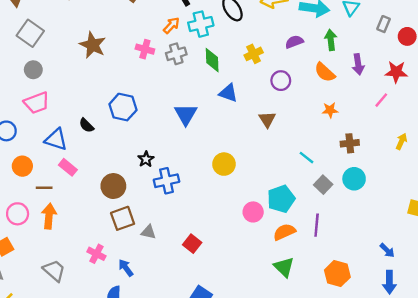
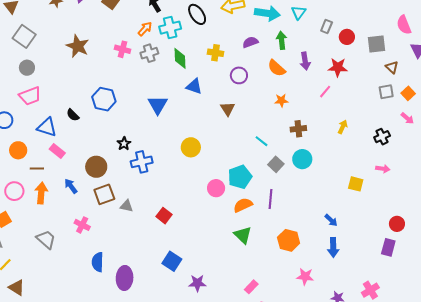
yellow cross: (254, 54) -> (215, 53), turned 35
blue arrow: (126, 268) -> (71, 186), moved

